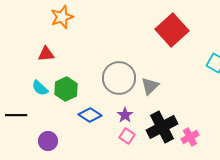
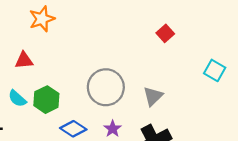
red square: (172, 30) -> (165, 33), size x0.5
gray triangle: (150, 86) -> (153, 96), moved

